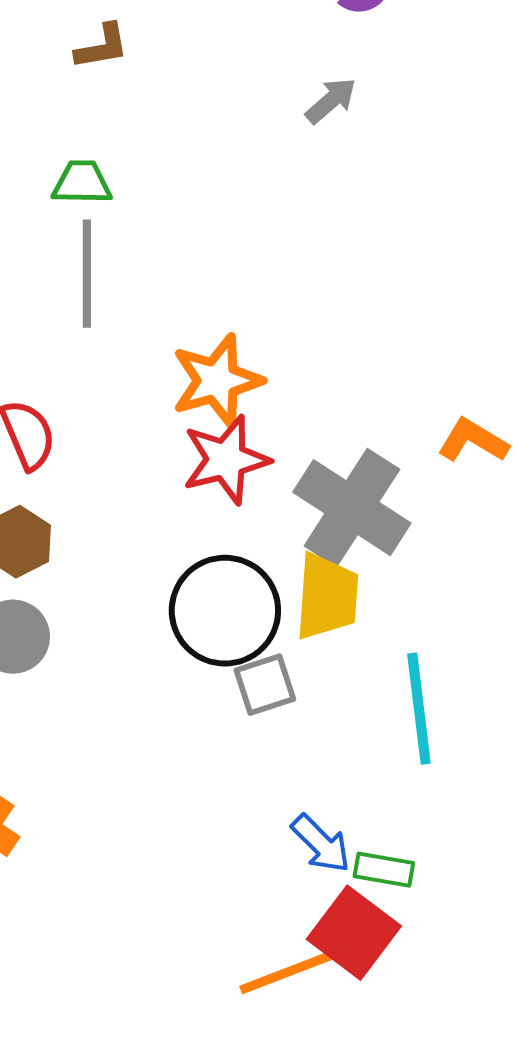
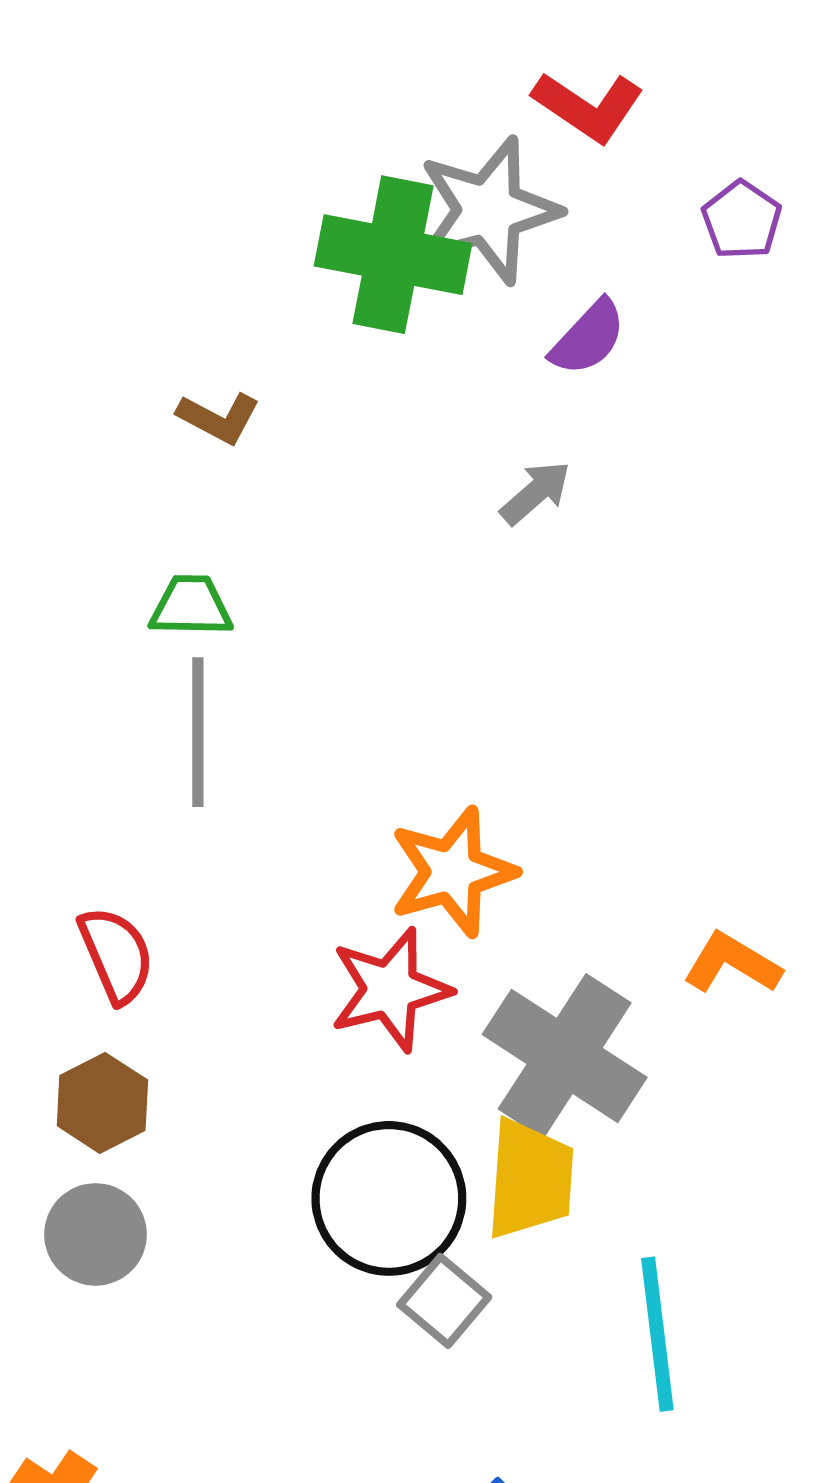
brown L-shape: (102, 47) -> (219, 418), turned 38
orange star: (217, 381) -> (453, 872), moved
gray square: (265, 685) -> (444, 1301), turned -32

